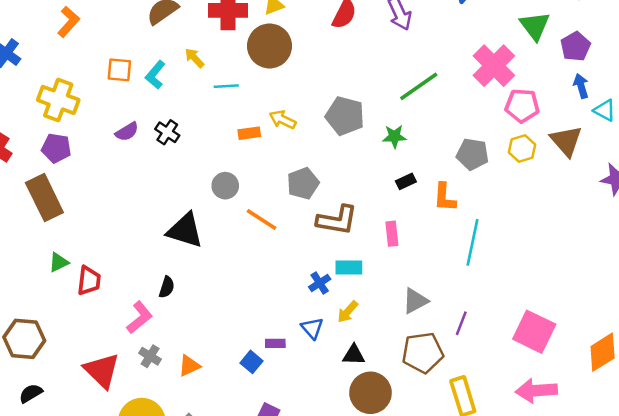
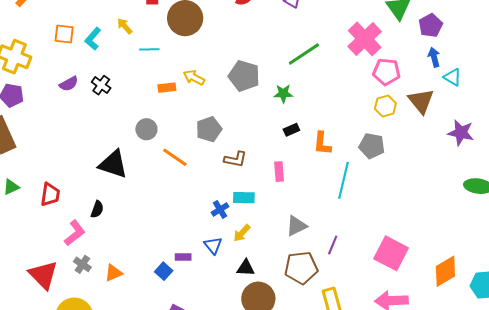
gray pentagon: (472, 154) -> (372, 146), moved
brown L-shape: (337, 220) -> (235, 159), size x0.7
red trapezoid: (89, 281) -> (50, 195), moved

